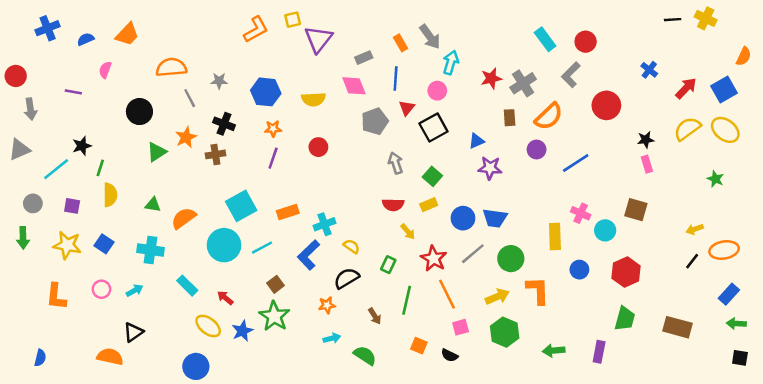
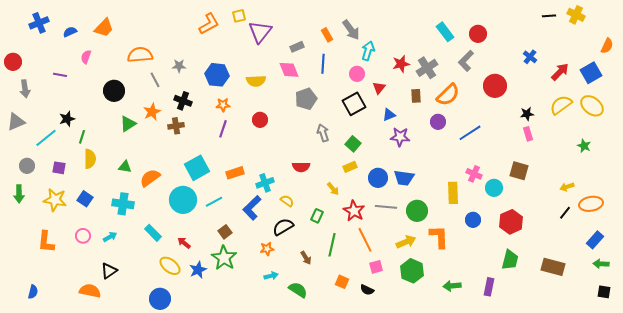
red triangle: (407, 108) -> (379, 88), moved
red semicircle: (393, 205) -> (301, 167), moved
gray line: (473, 254) -> (386, 207), turned 45

